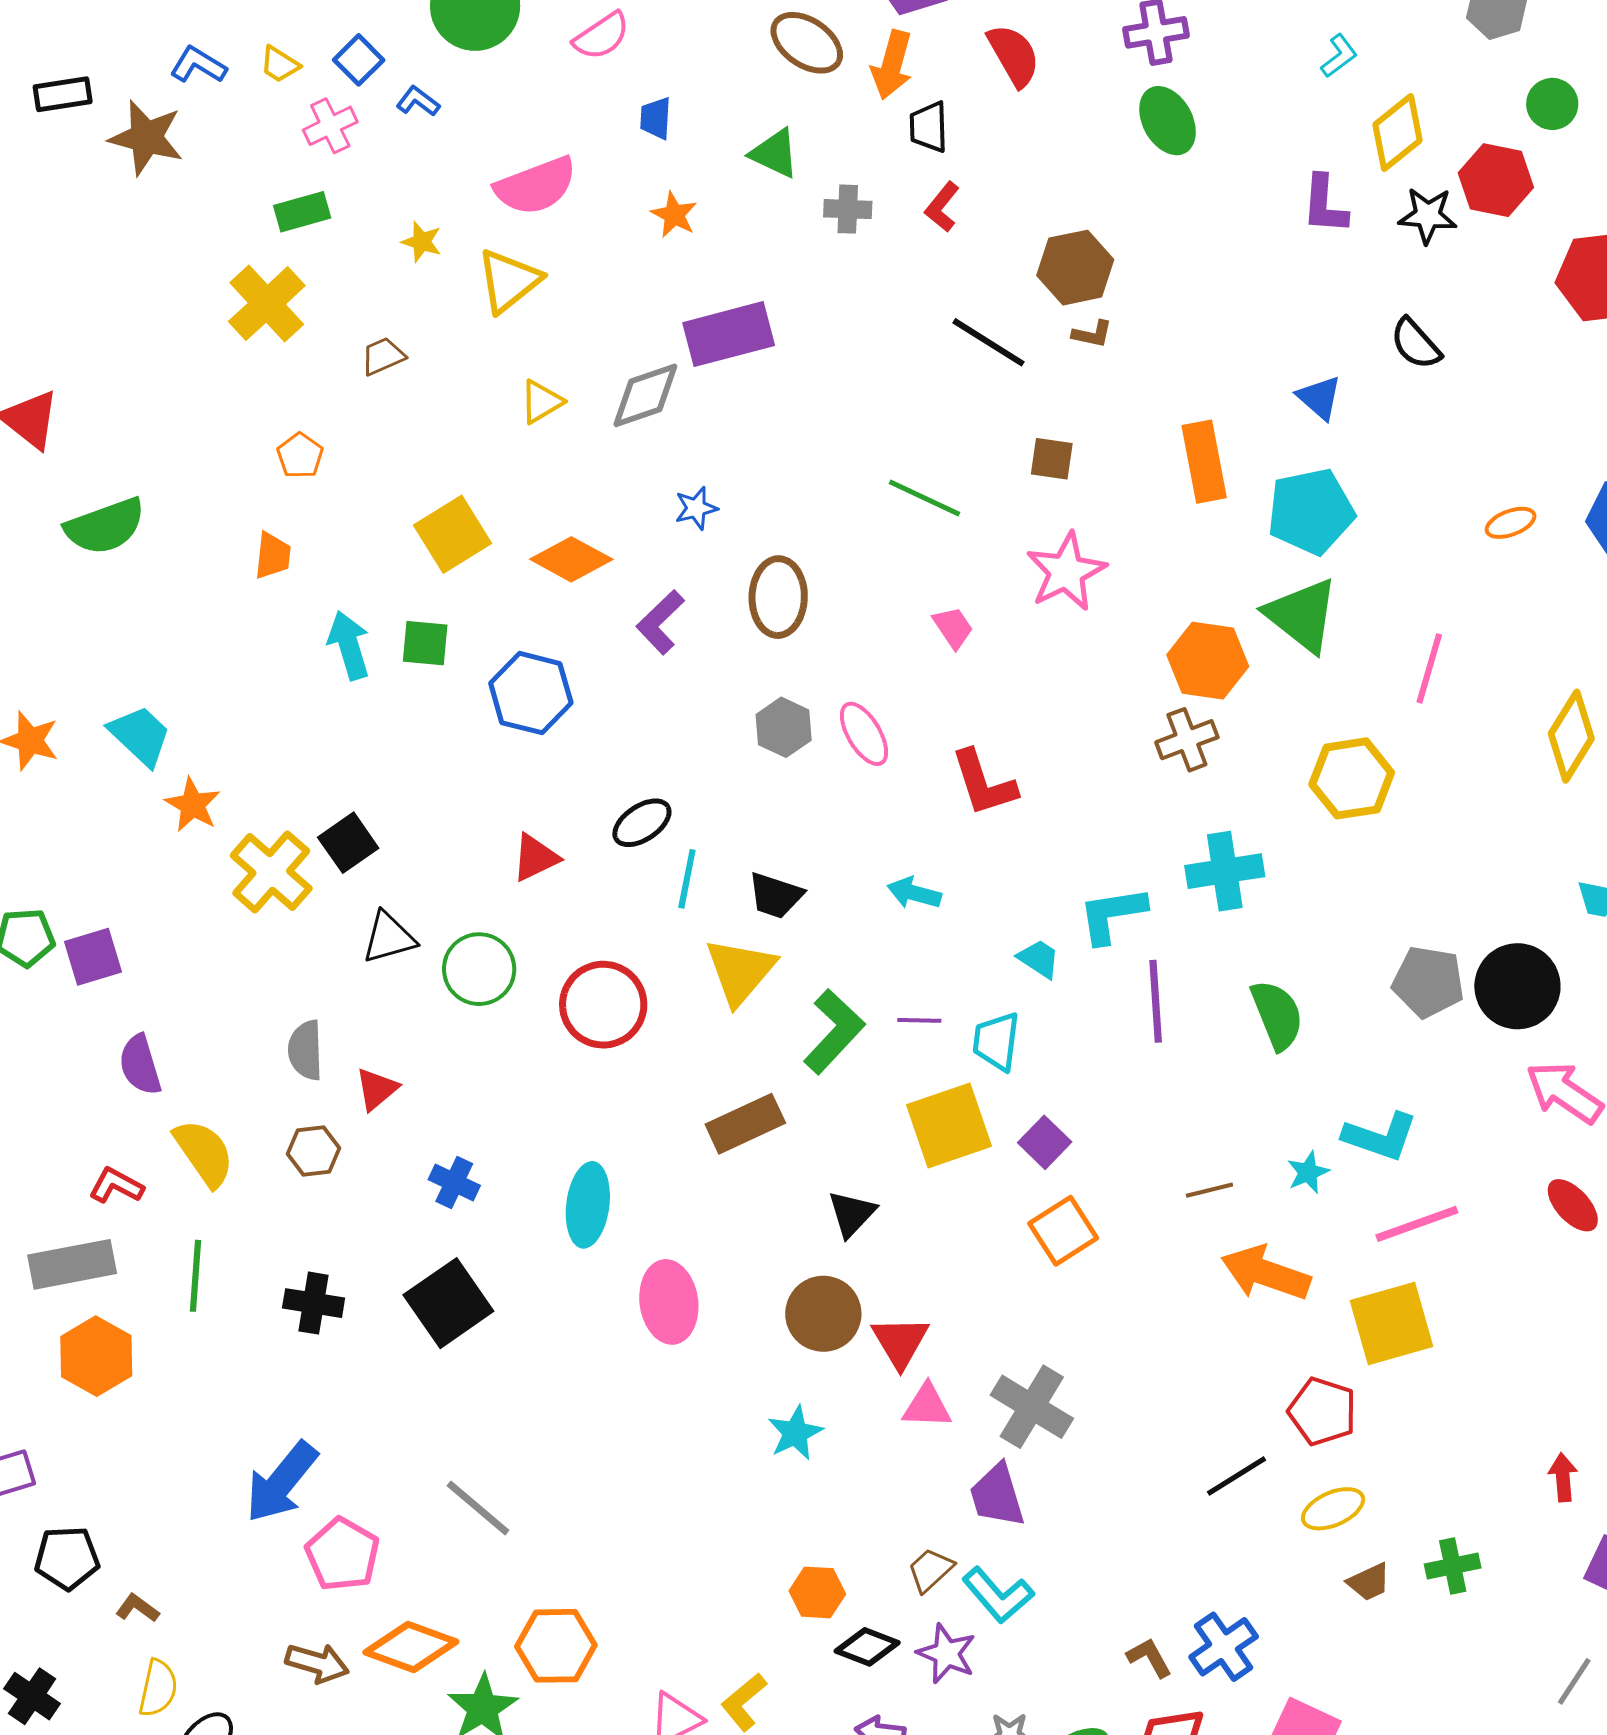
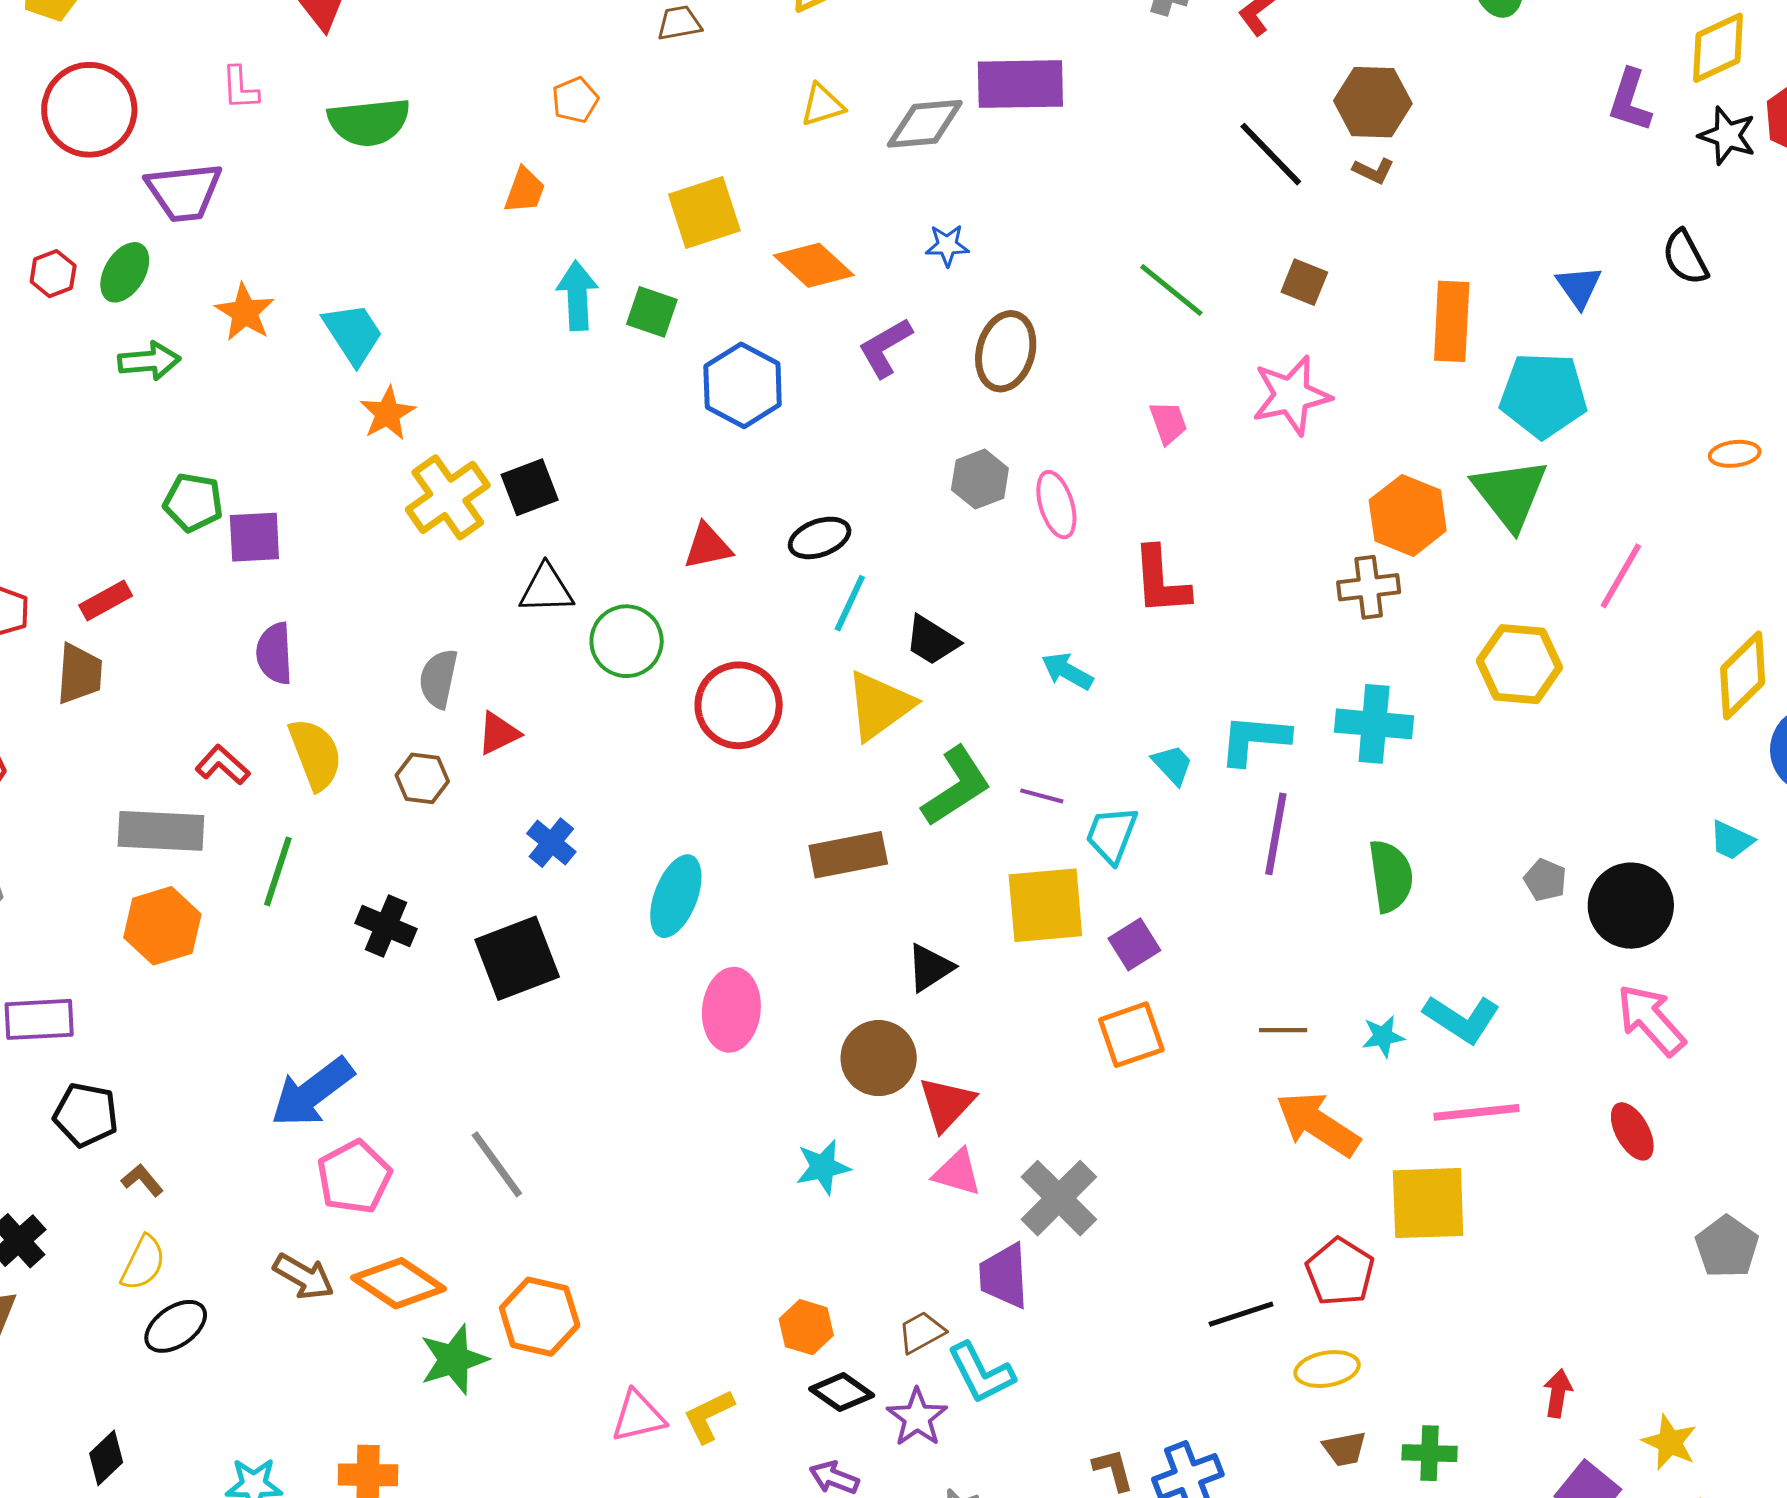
gray pentagon: (1428, 982) -> (1545, 880), size x0.6

